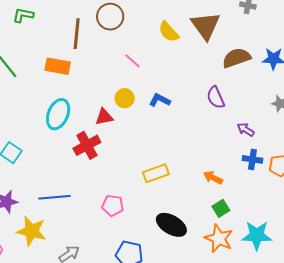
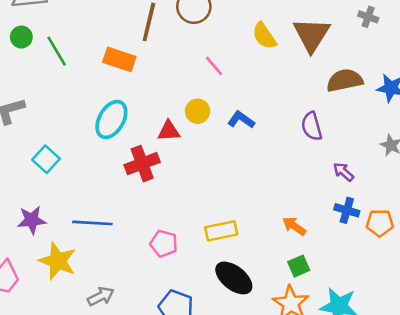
yellow rectangle: (156, 173) -> (221, 231), moved

